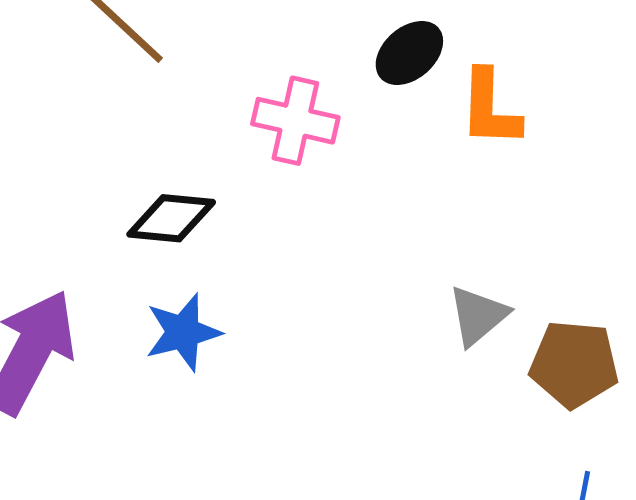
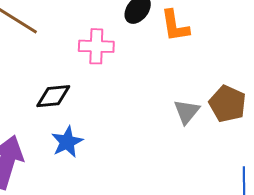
brown pentagon: (574, 364) -> (227, 104), moved, turned 30

